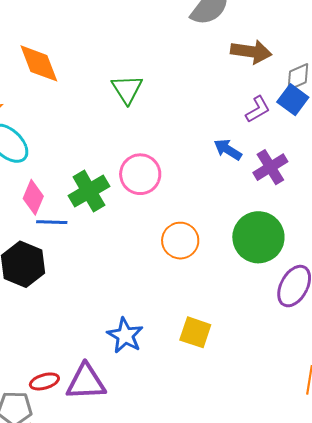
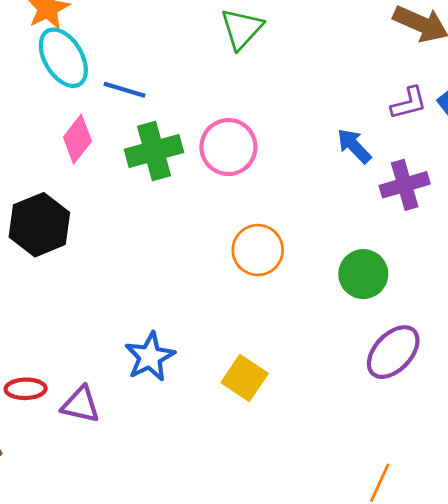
blue line: (52, 222) -> (125, 90), moved
green circle: (258, 237) -> (363, 274), size x0.7
purple triangle: (86, 382) -> (81, 405), size x0.7

